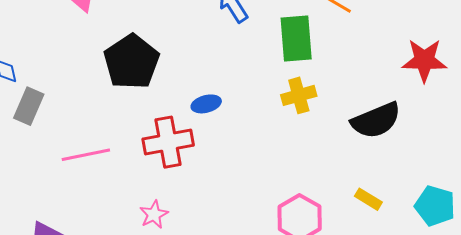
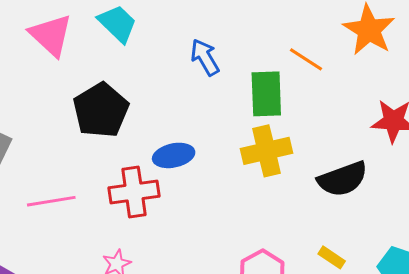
yellow cross: (299, 95) -> (266, 151), size x1.4
blue ellipse: (206, 104) -> (174, 155), size x1.4

